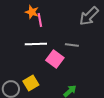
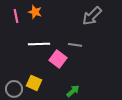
pink line: (40, 20) -> (16, 16), moved
yellow square: (31, 83) -> (34, 83), turned -35

